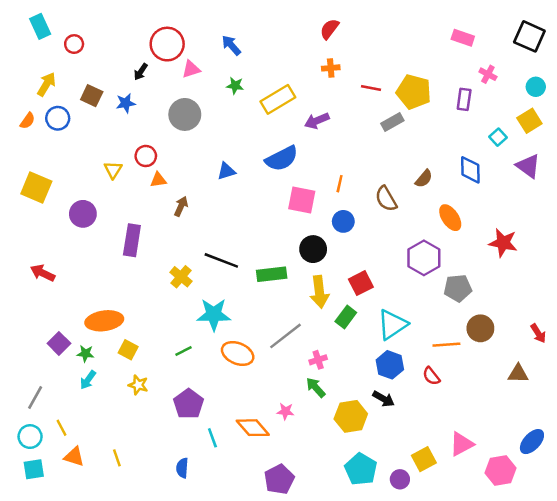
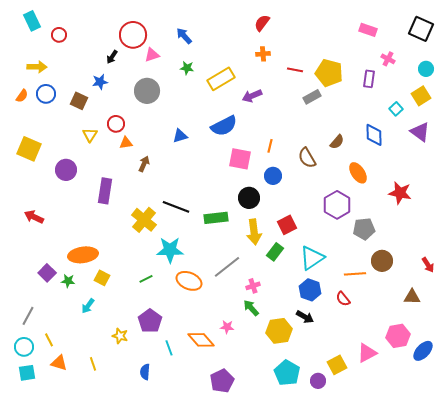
yellow arrow: (46, 84) -> (37, 67), turned 60
brown square: (92, 96) -> (79, 101), moved
yellow cross: (181, 277) -> (144, 220), size x1.4
cyan arrow: (88, 380) -> (88, 306), moved
yellow star: (138, 385) -> (120, 336), moved
pink hexagon: (501, 470) -> (398, 336), moved

